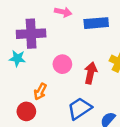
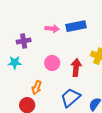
pink arrow: (63, 12) -> (52, 29), moved
purple cross: (31, 34) -> (24, 41), size x0.6

